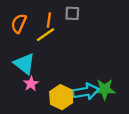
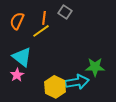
gray square: (72, 13) -> (65, 12), turned 32
pink star: (31, 84) -> (17, 75), moved
green star: (105, 89) -> (95, 67), moved

